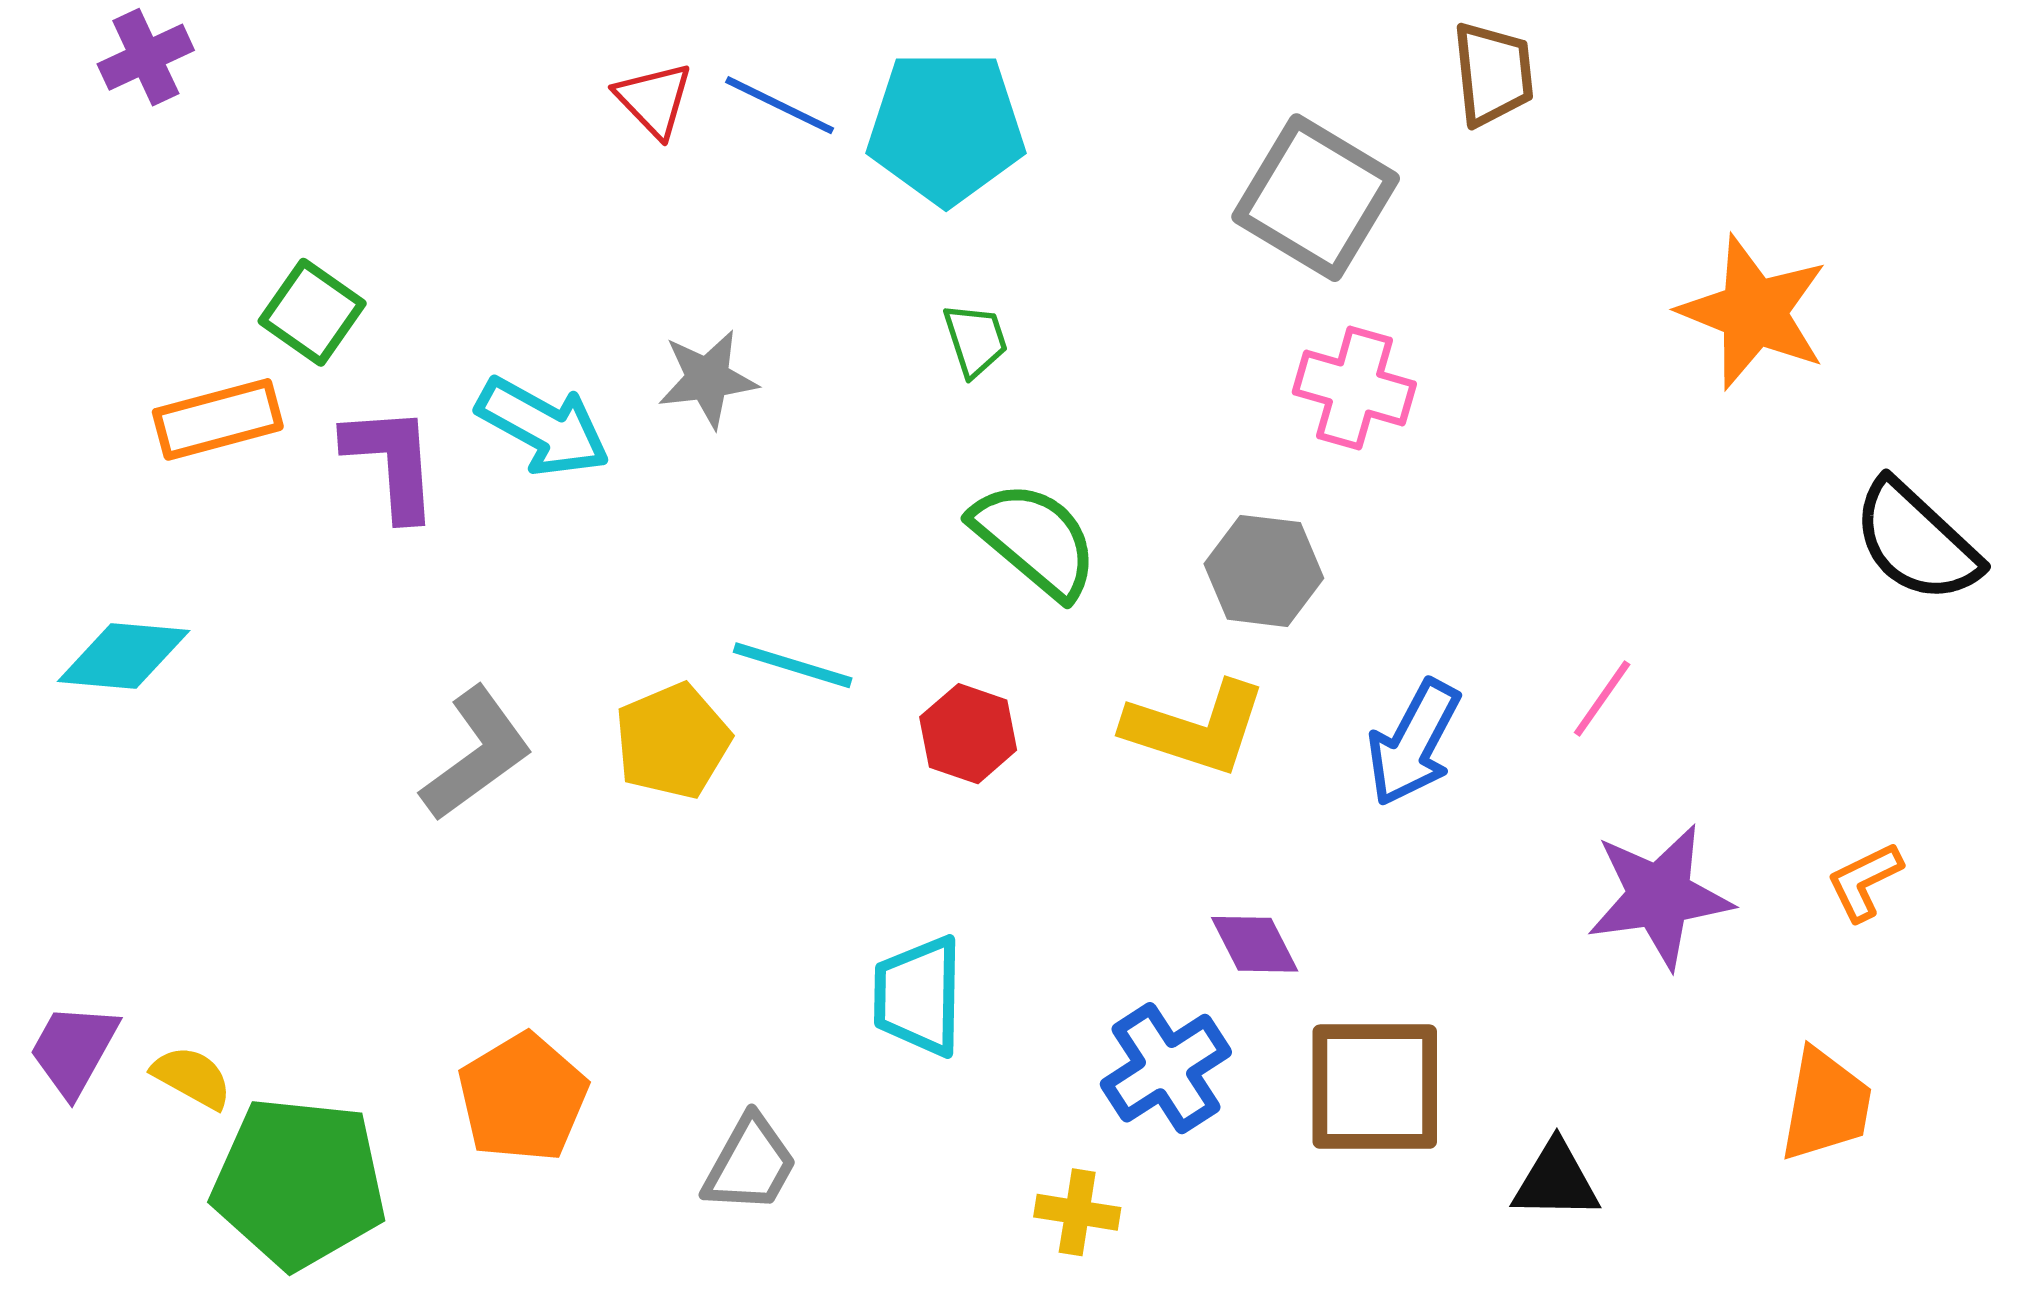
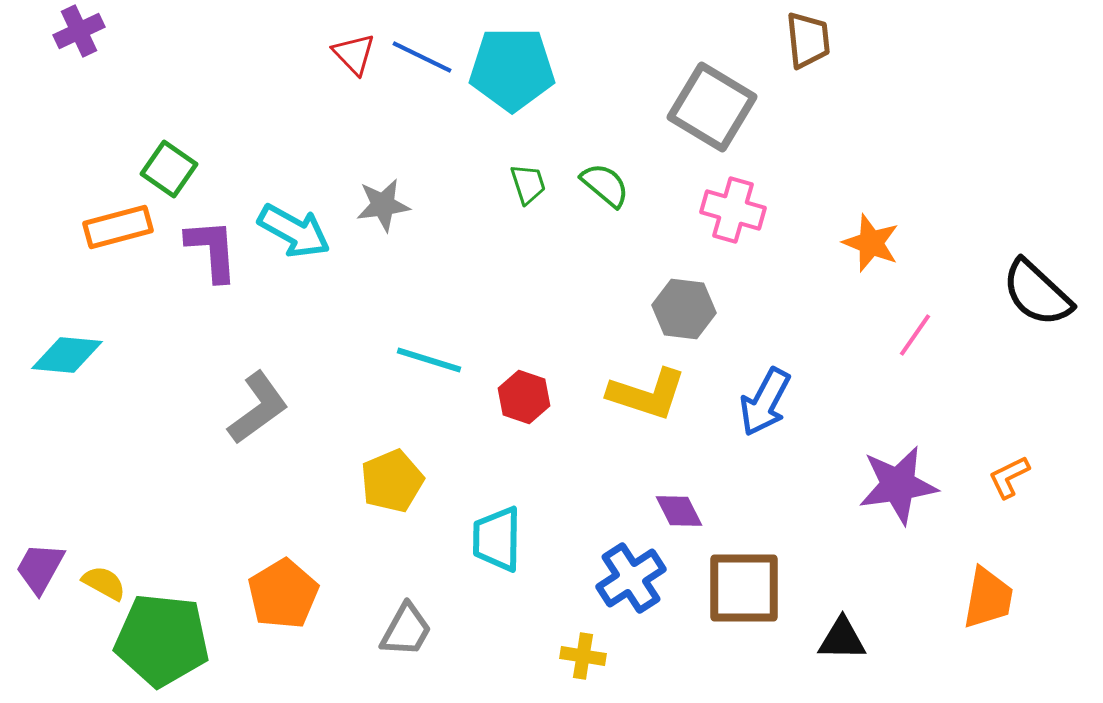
orange star: (1754, 312) -> (871, 243), moved, size x0.7
green semicircle: (1035, 540) -> (605, 185), moved, size x0.7
pink line: (1602, 698) -> (915, 335), moved
yellow pentagon: (672, 741) -> (392, 481), moved

